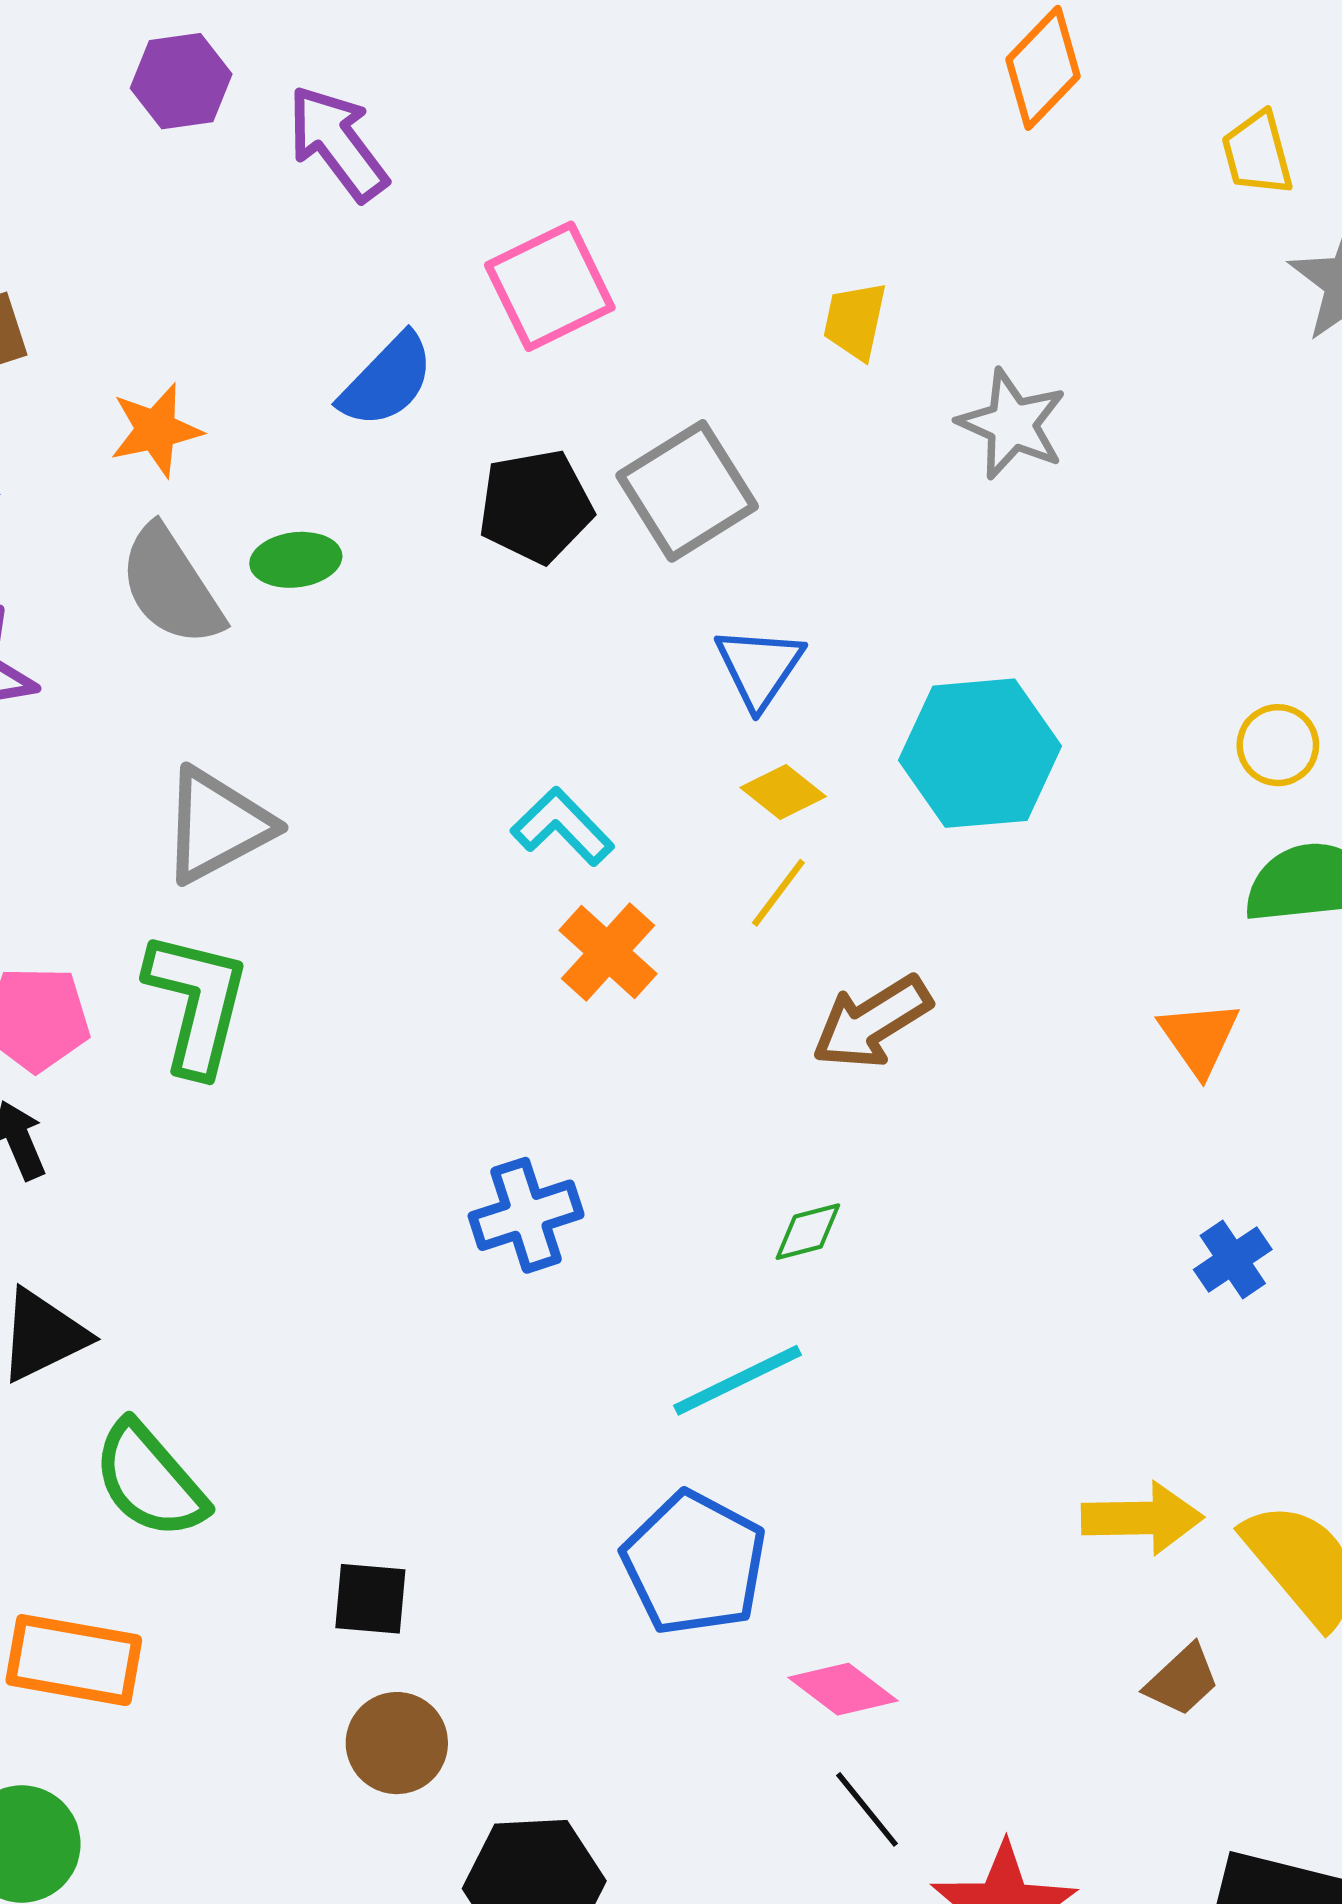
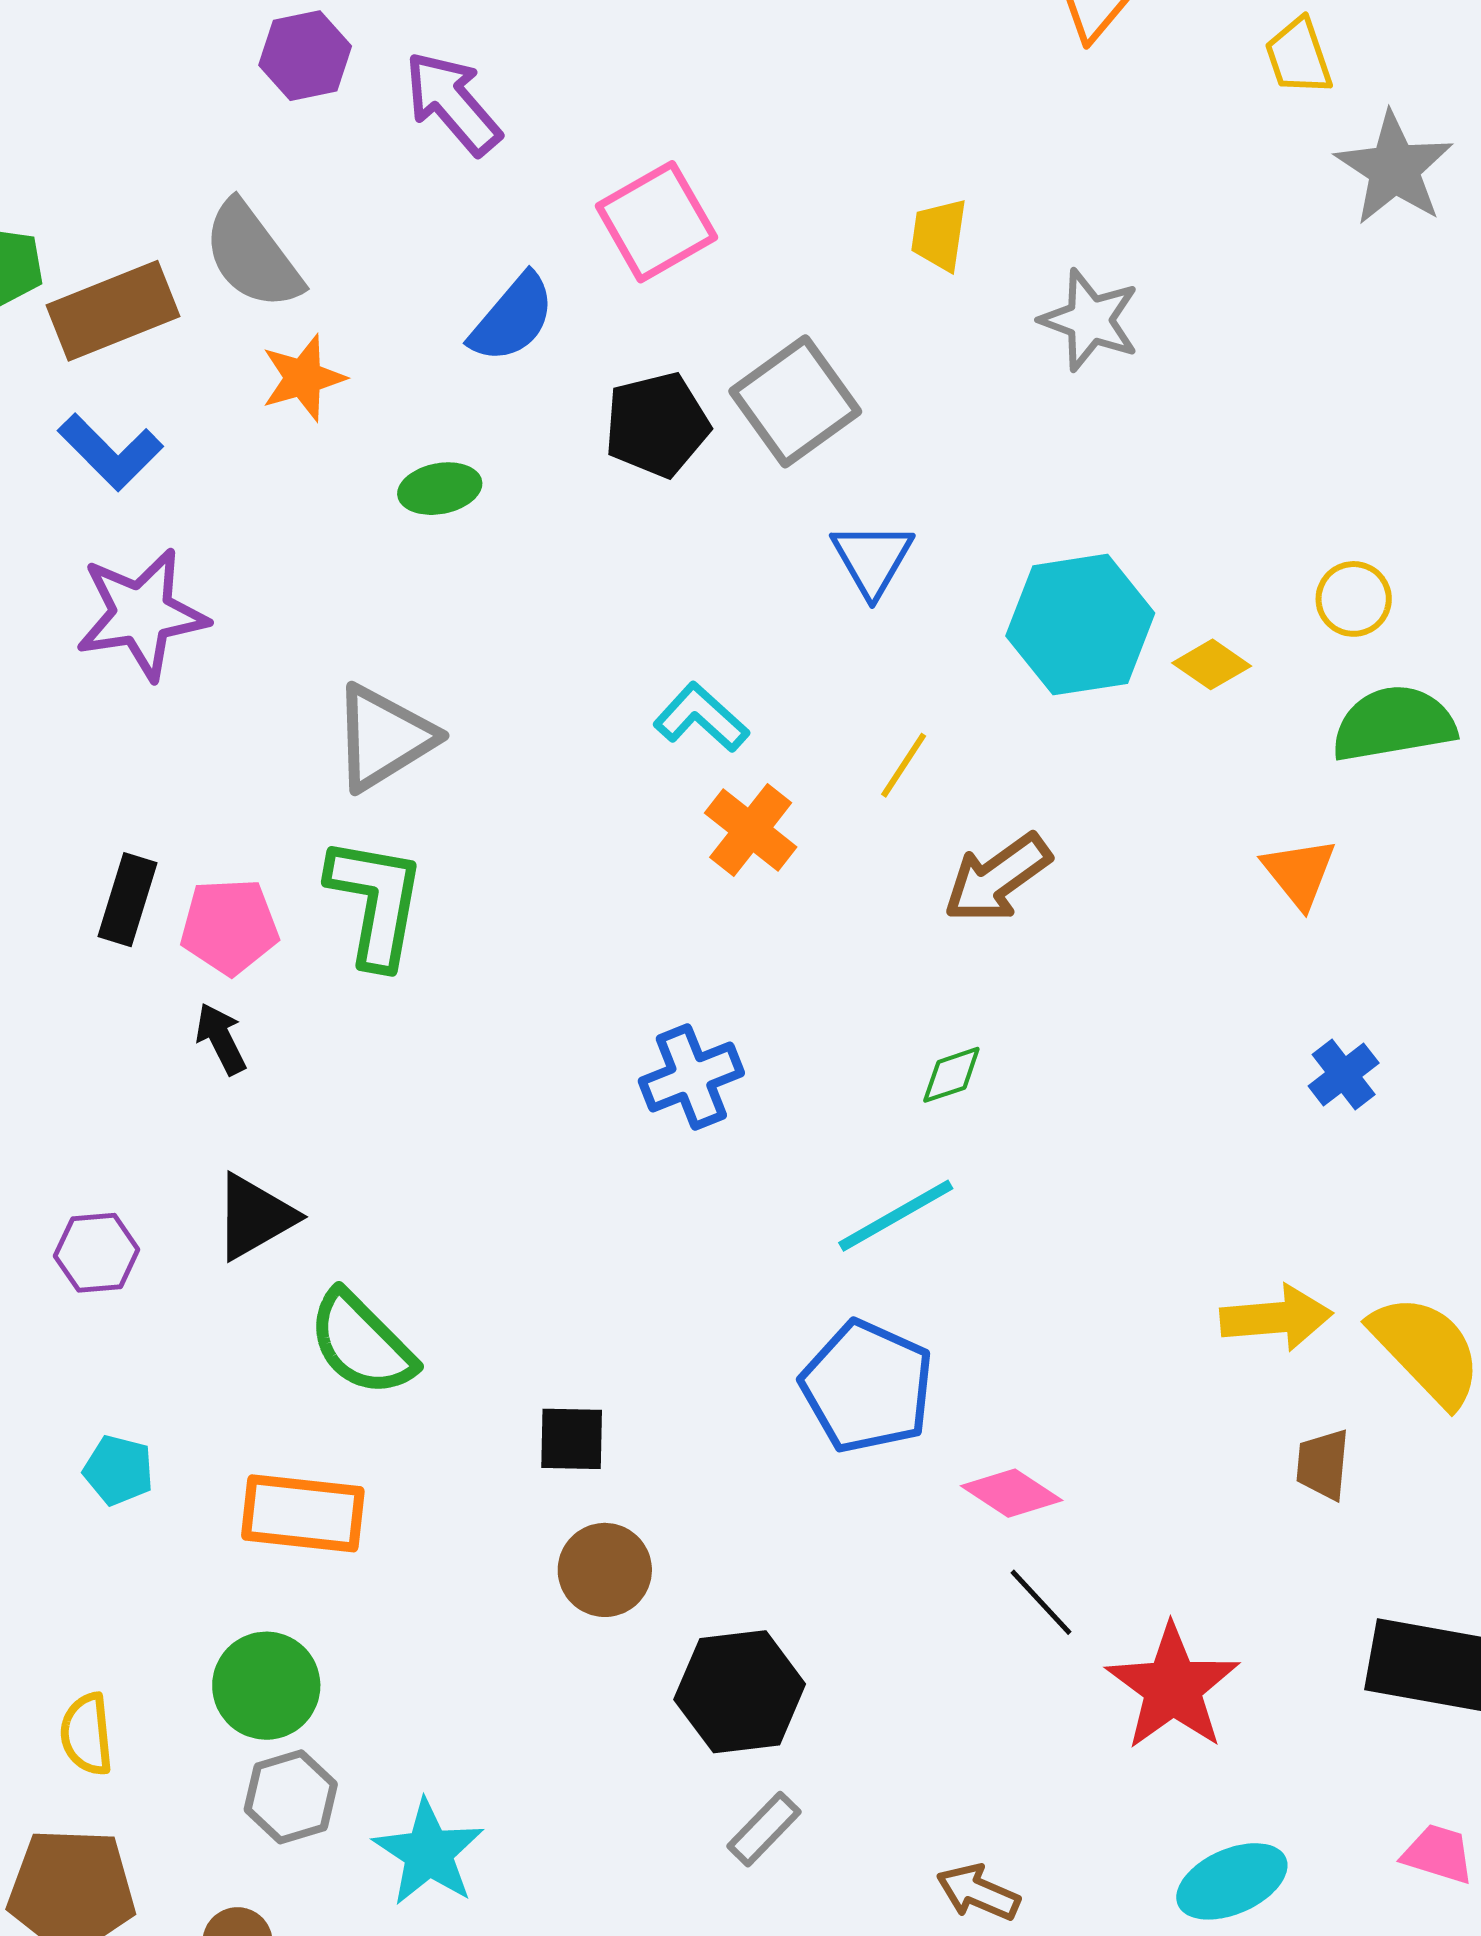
gray semicircle: (171, 586) -> (252, 255), moved
yellow diamond: (783, 792) -> (1212, 664), moved
brown trapezoid: (1182, 1680) -> (1323, 1464), turned 142

